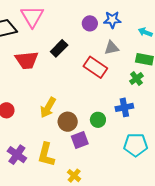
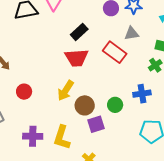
red trapezoid: (27, 60) -> (76, 58), moved
purple cross: (17, 155) -> (33, 136), turned -36

